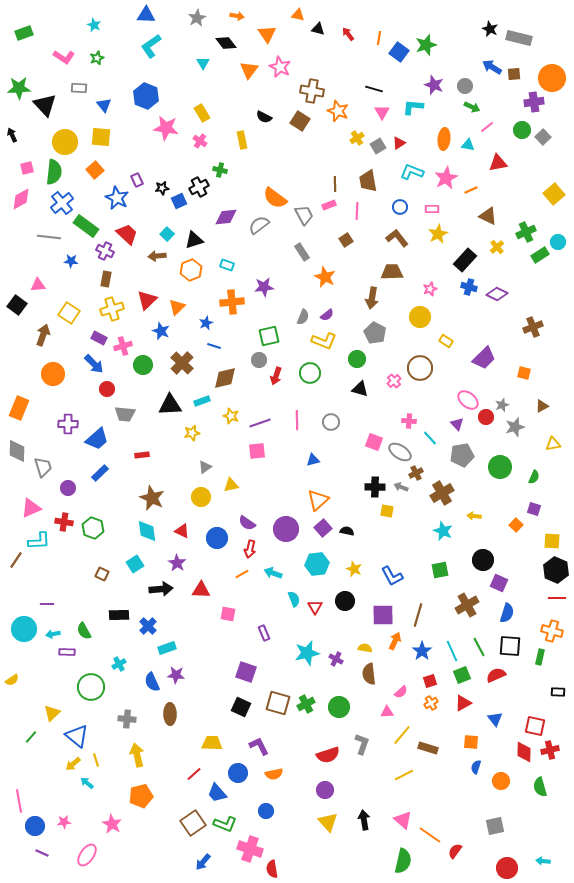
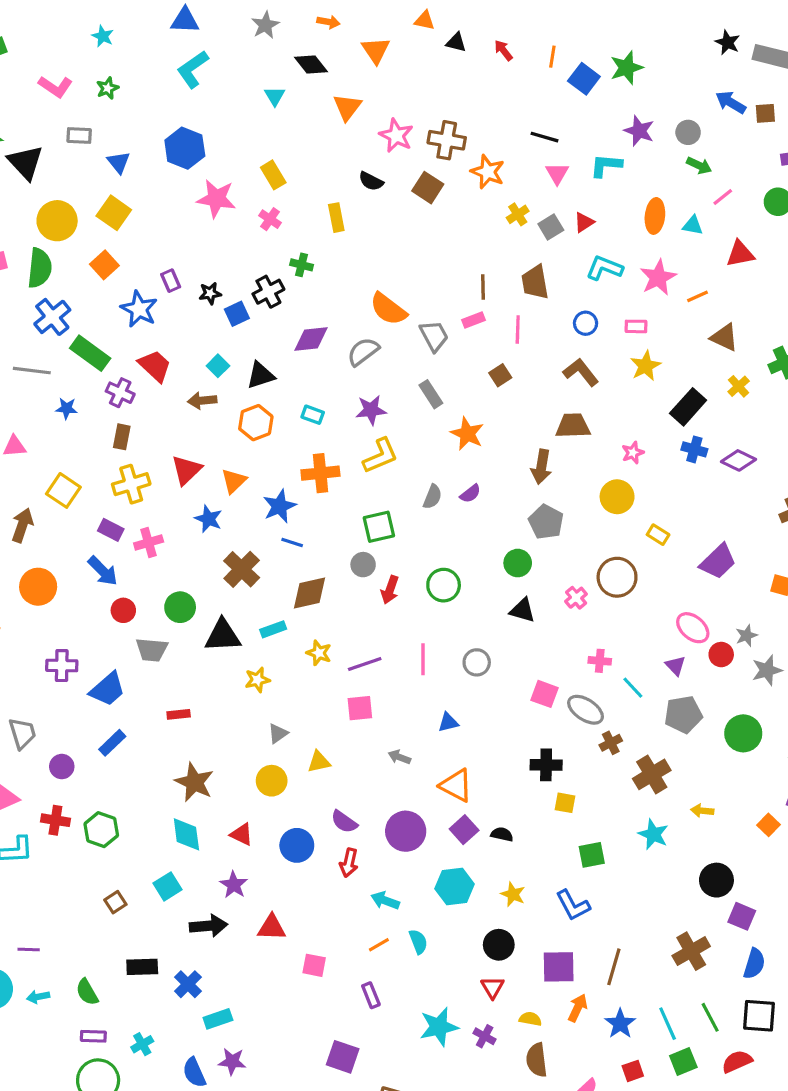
pink star: (280, 67) -> (396, 136), moved
yellow square: (101, 137) -> (114, 213), turned 30
purple star: (264, 287) -> (371, 410), moved
blue star: (206, 323) -> (279, 506), size x1.5
yellow L-shape: (324, 341) -> (380, 456), moved, turned -45
green circle: (143, 365) -> (180, 607), moved
gray arrow: (401, 487) -> (399, 757), moved
orange triangle: (318, 500) -> (456, 785), turned -50
green square: (440, 570) -> (592, 855), moved
brown square: (102, 574) -> (115, 902), turned 32
orange line: (242, 574) -> (379, 945), moved
red triangle: (315, 607) -> (492, 987), moved
purple rectangle: (67, 652) -> (93, 1036), moved

